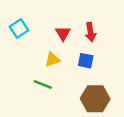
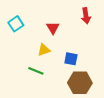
red arrow: (90, 32) -> (86, 16), moved
blue square: (86, 61) -> (71, 59), moved

